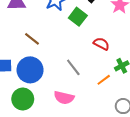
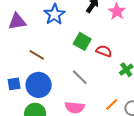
green square: (78, 17) -> (82, 41), moved
orange line: (104, 80) -> (112, 104), moved

